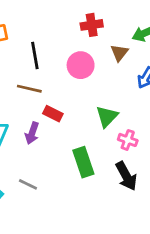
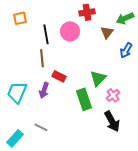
pink circle: (81, 65) -> (70, 31), moved
brown line: (29, 89) -> (42, 58), turned 72
pink cross: (128, 140) -> (113, 95), turned 32
green rectangle: (83, 162) -> (84, 99), moved

